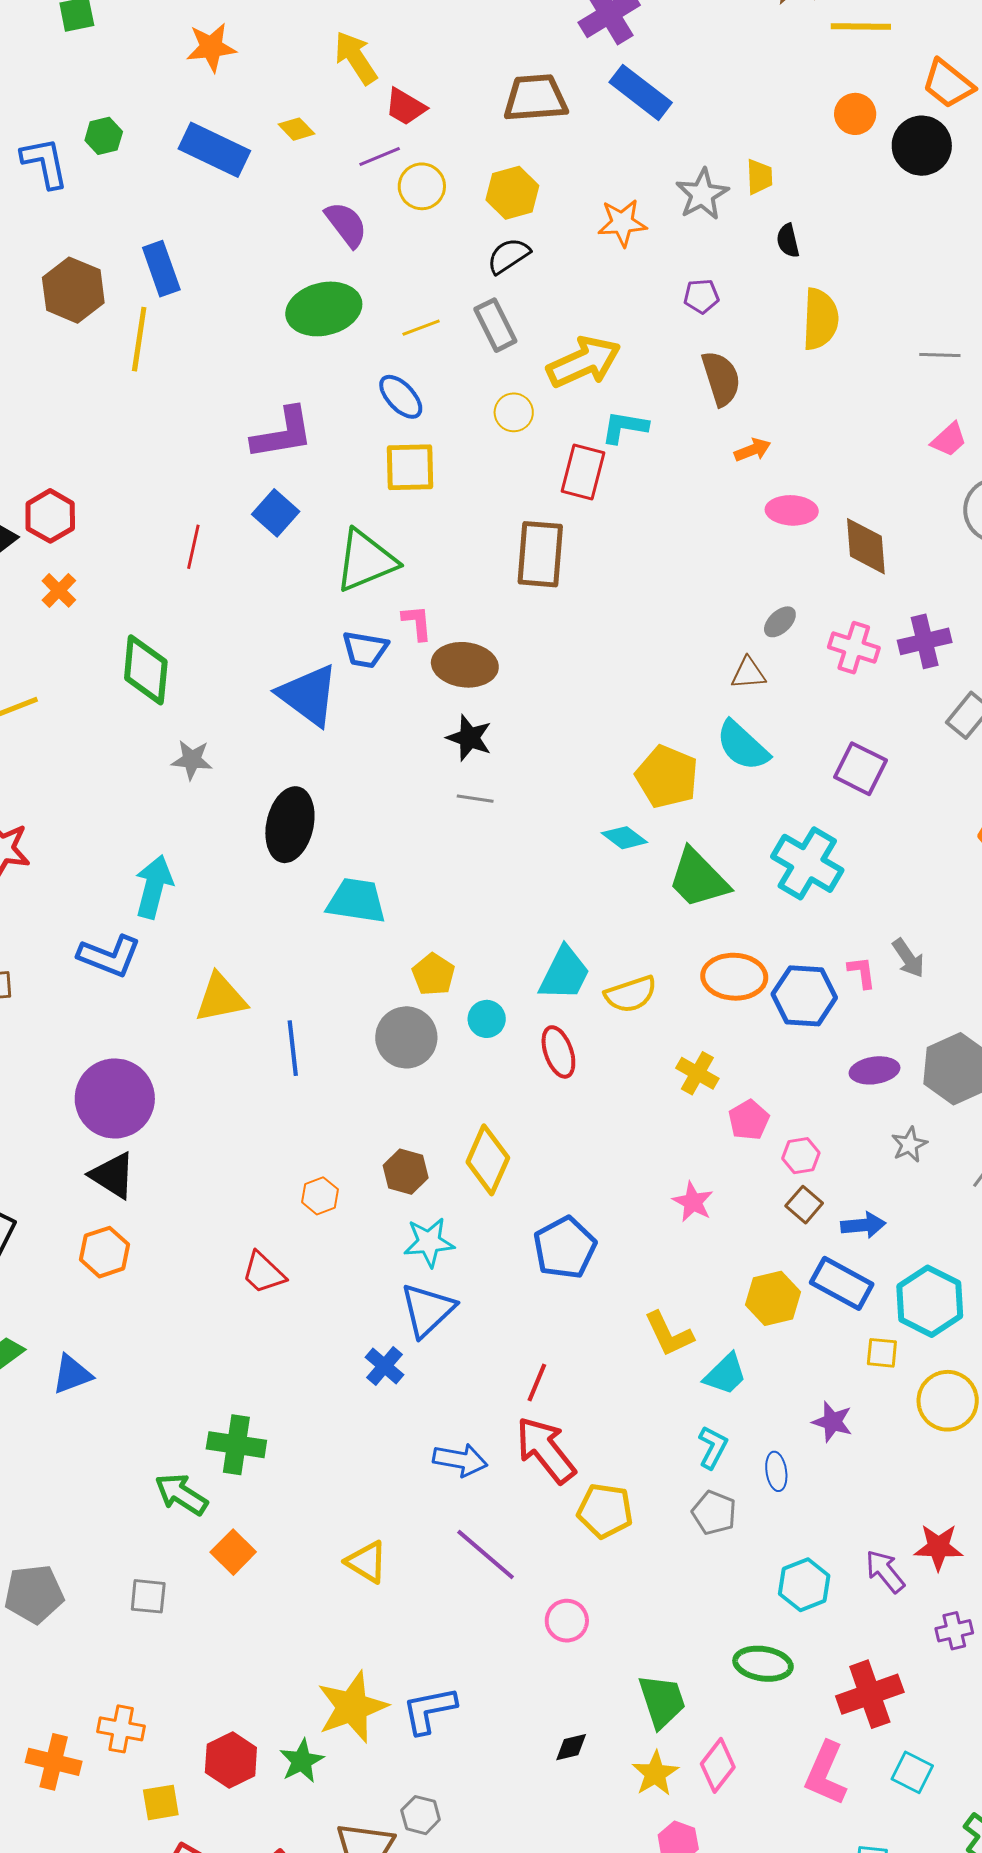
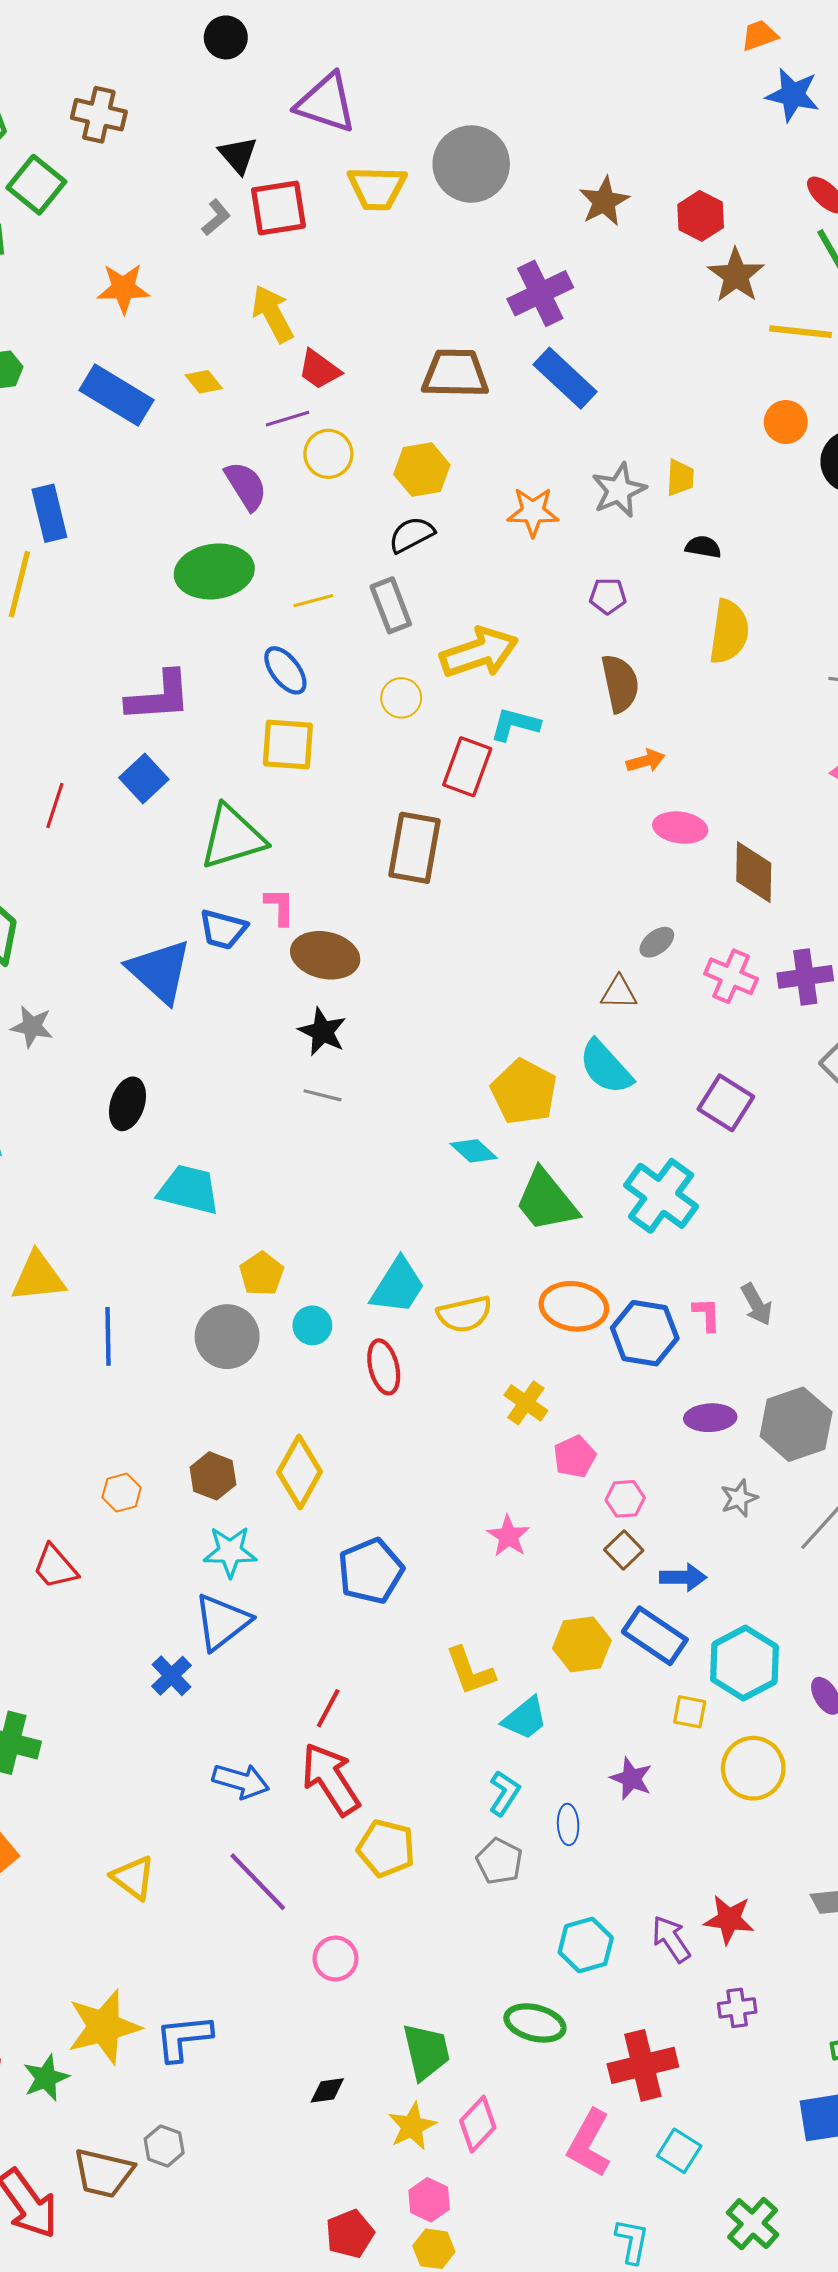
black semicircle: (788, 241) -> (703, 547), turned 108
black ellipse: (290, 825) -> (127, 1104), size x0.7

